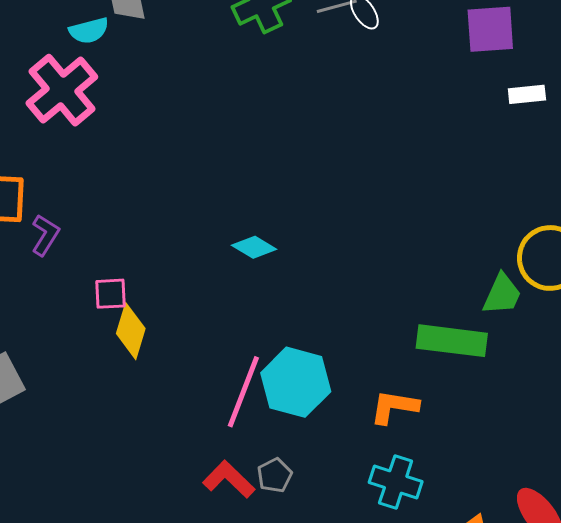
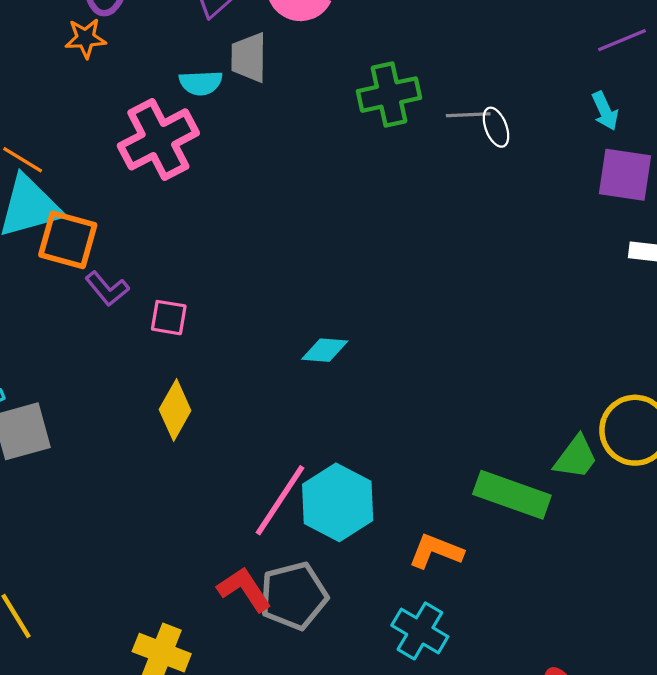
purple L-shape: (45, 235) -> (107, 289), turned 96
cyan diamond: (254, 247) -> (325, 350), turned -39
pink square: (110, 294) -> (169, 318), moved
gray pentagon: (275, 475) -> (294, 596), size x1.8

